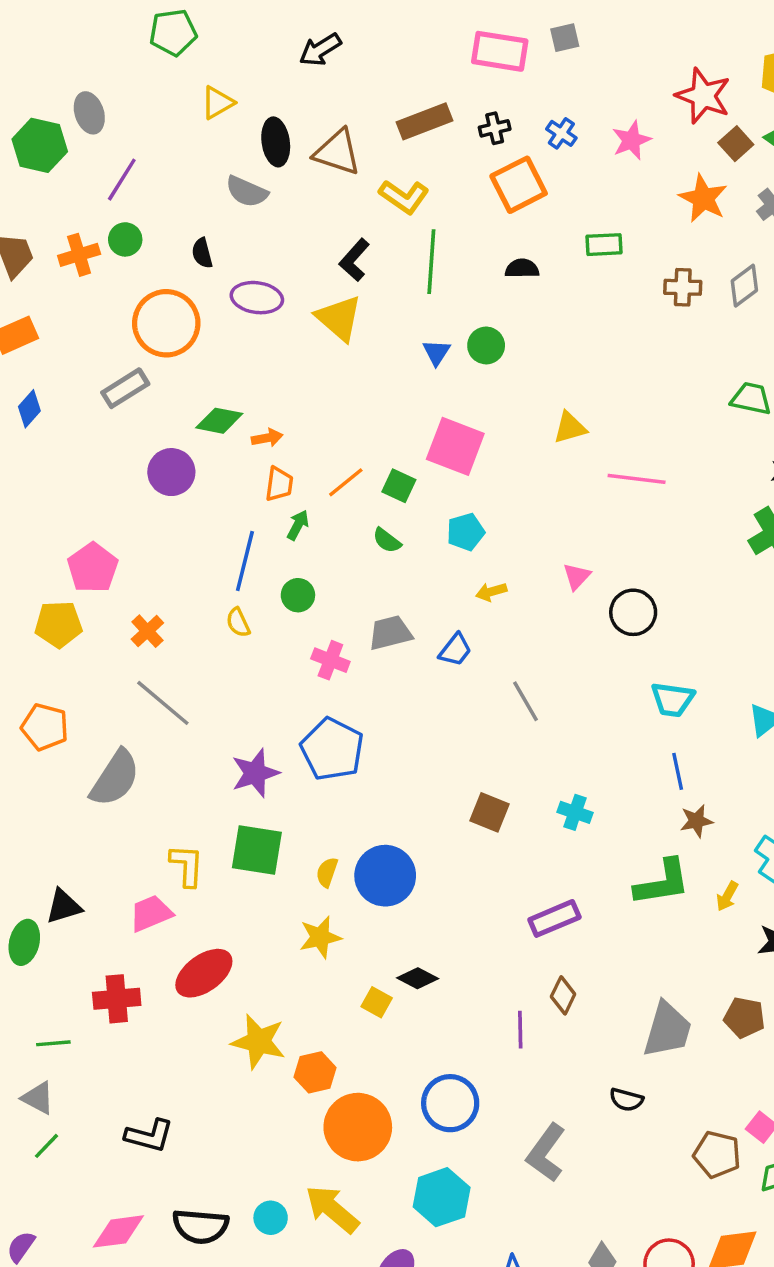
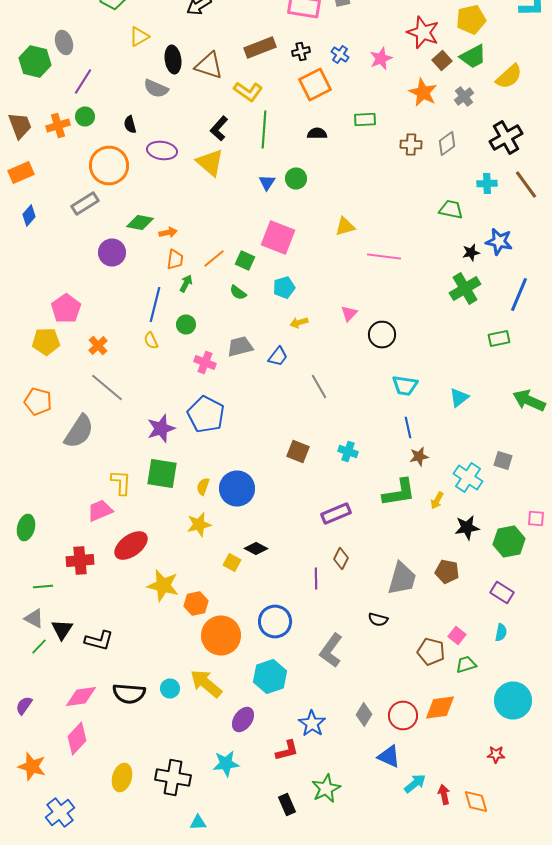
black triangle: (64, 906) -> (62, 630), moved, turned -40

